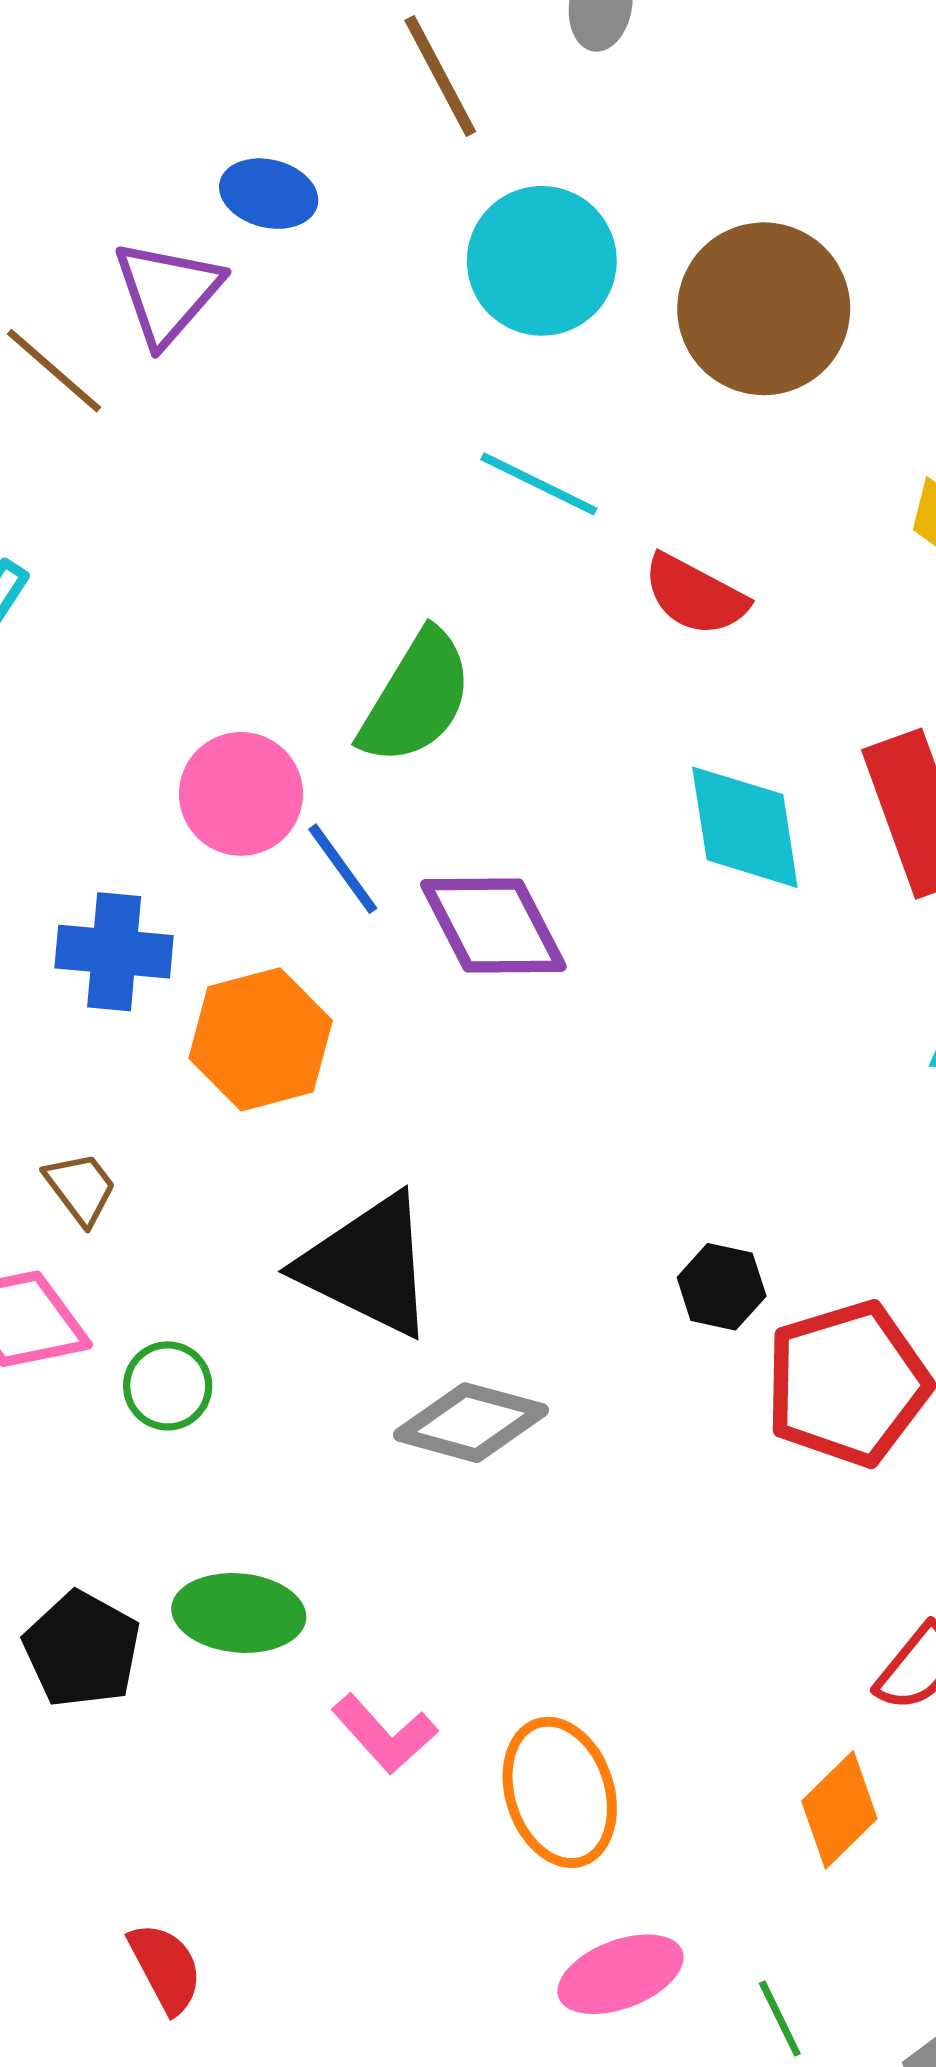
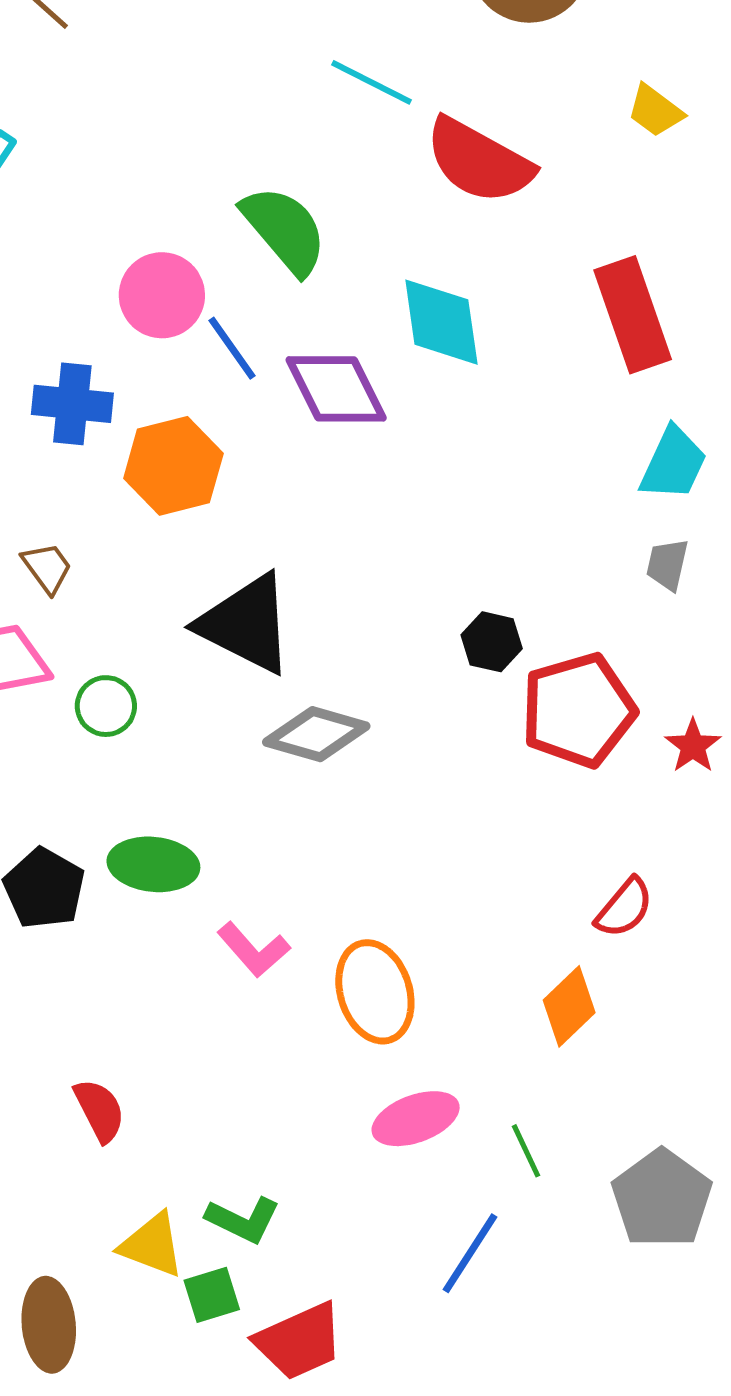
red semicircle: (695, 595) -> (479, 161), size x1.5
green semicircle: (416, 698) -> (284, 230), turned -72
cyan diamond: (745, 827) -> (441, 322), moved

